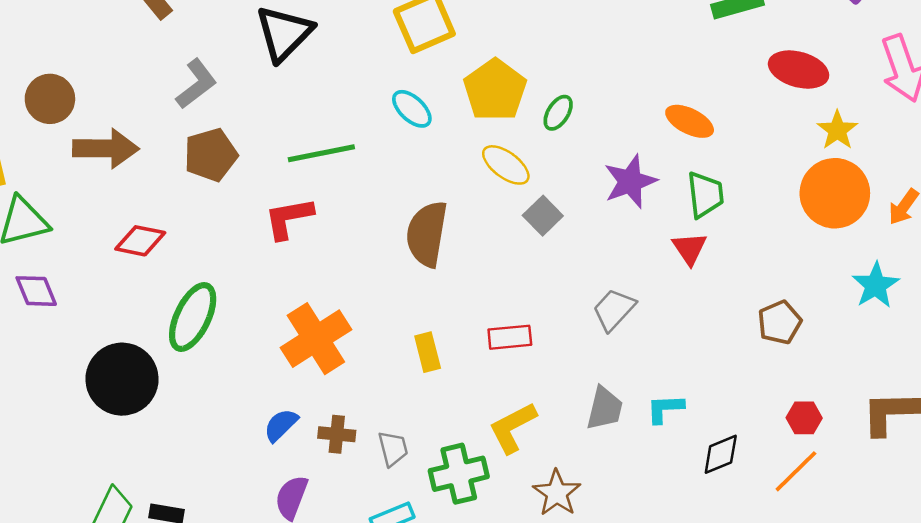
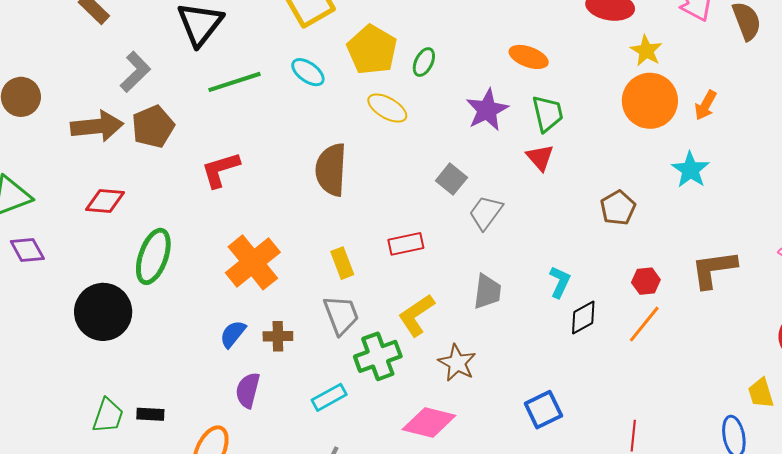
brown arrow: (106, 148) -> (97, 126), moved
green line: (321, 153) -> (235, 82), moved
gray square: (543, 216) -> (451, 179), moved
cyan L-shape: (665, 409) -> (560, 282), moved, turned 124
gray trapezoid: (393, 449) -> (341, 315), moved, size x1.4

